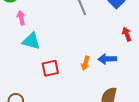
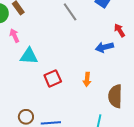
blue arrow: (107, 59) -> (104, 47), moved
orange arrow: (85, 63) -> (87, 79), moved

